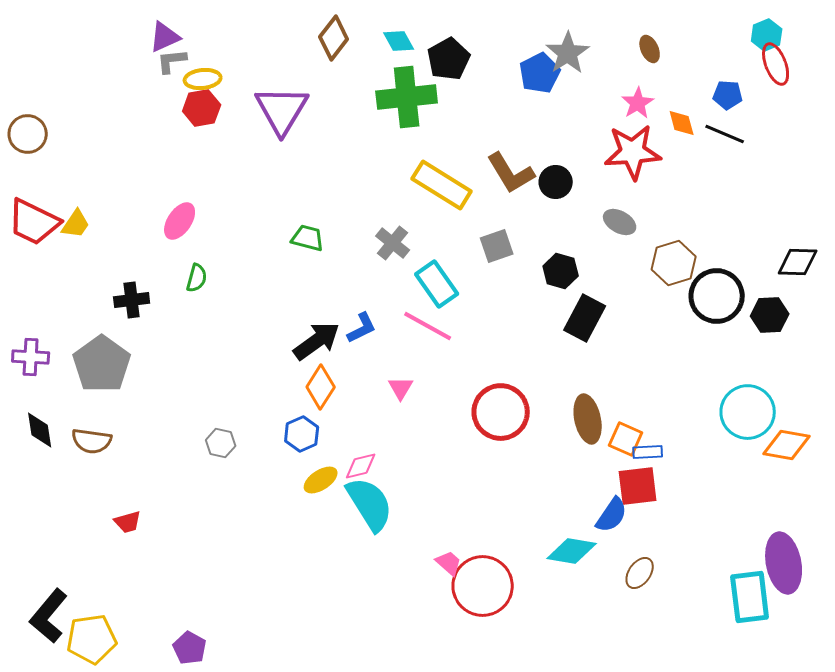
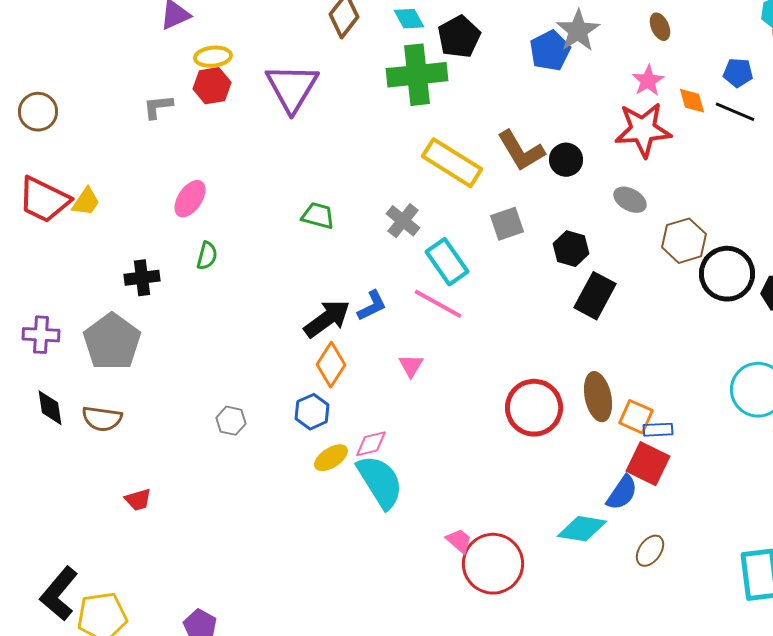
gray L-shape: (172, 61) -> (158, 107), moved
red circle: (501, 412) -> (534, 408), moved
red square: (638, 486) -> (648, 464), turned 33

